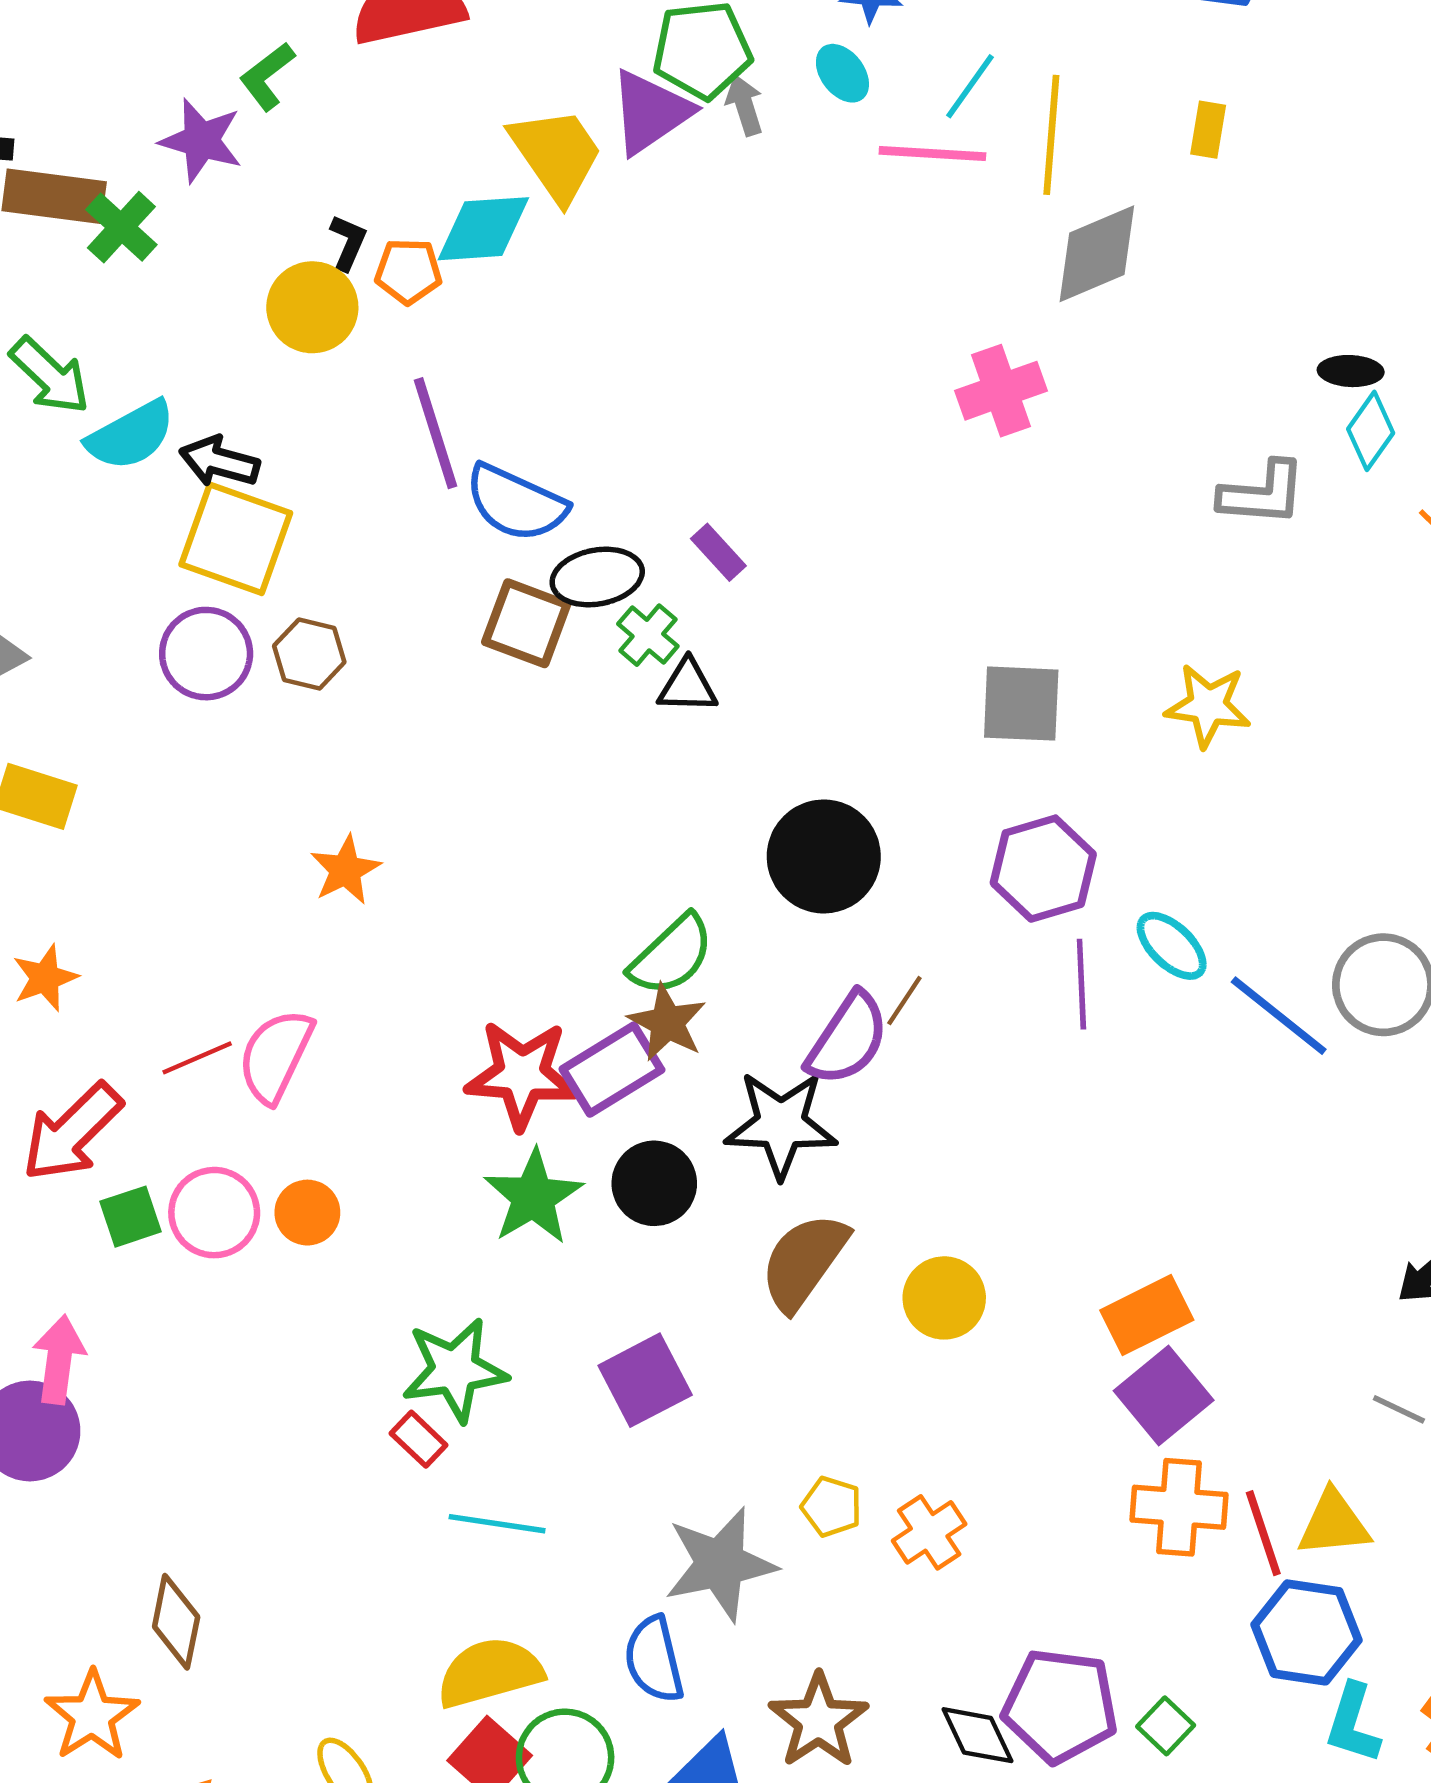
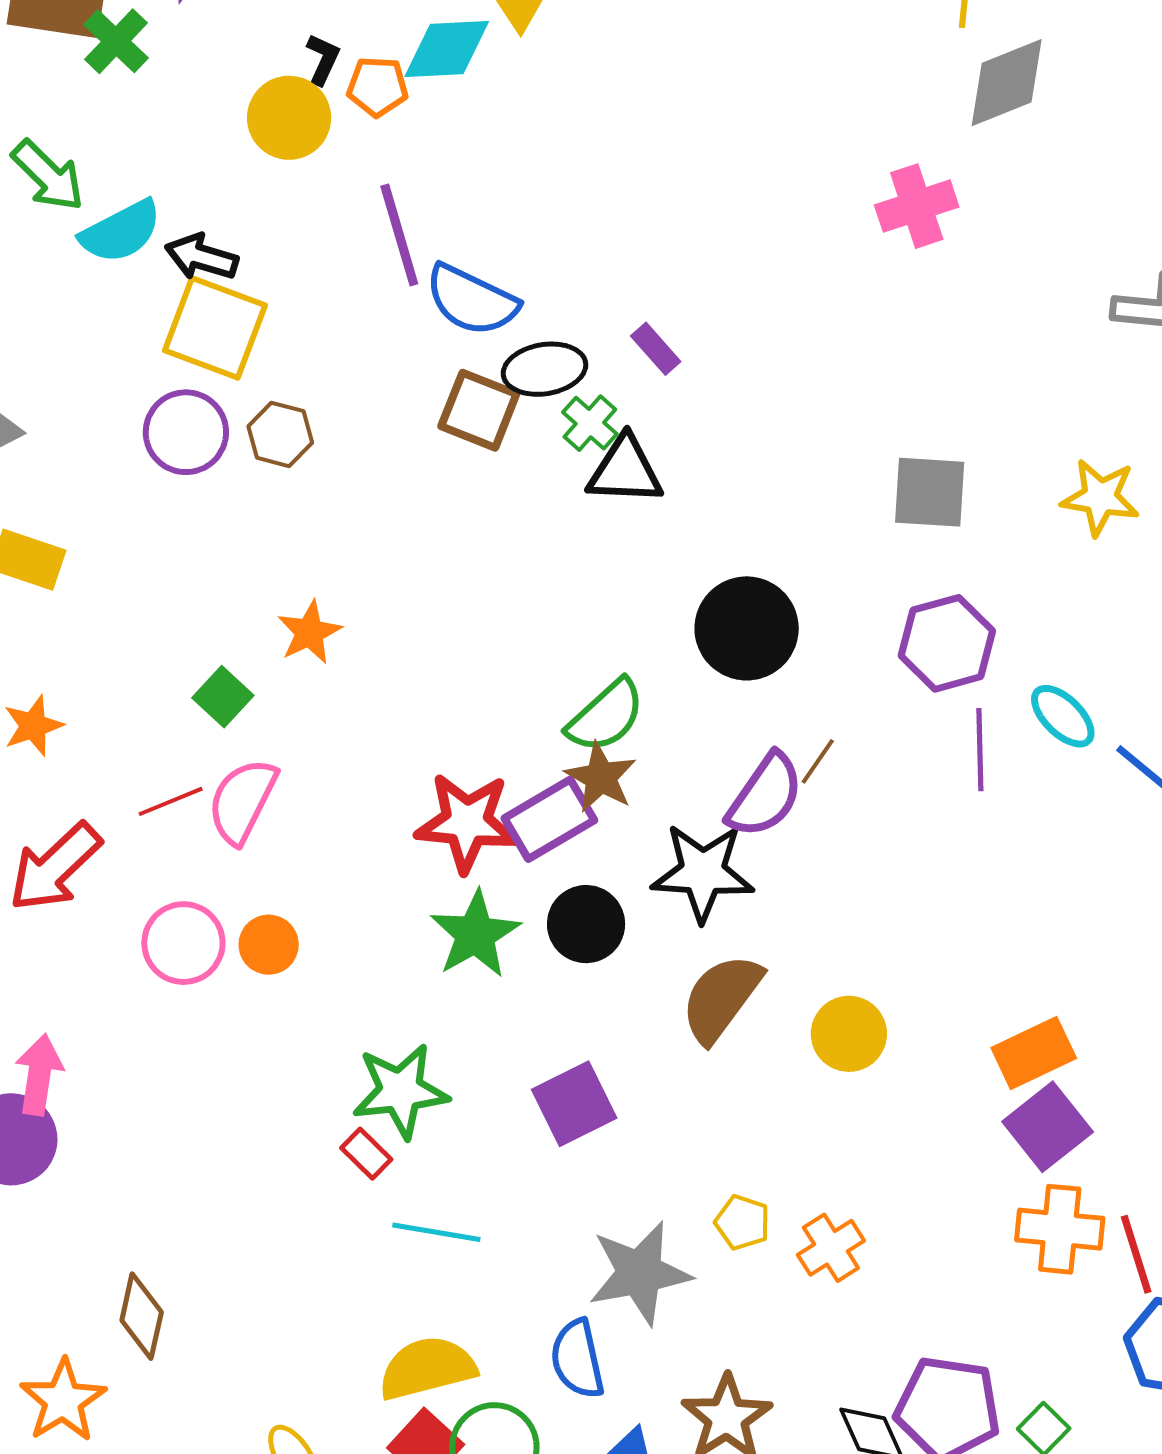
black triangle: (688, 686) -> (625, 470), size x1.4
green square: (130, 1217) -> (223, 697), moved, turned -30

